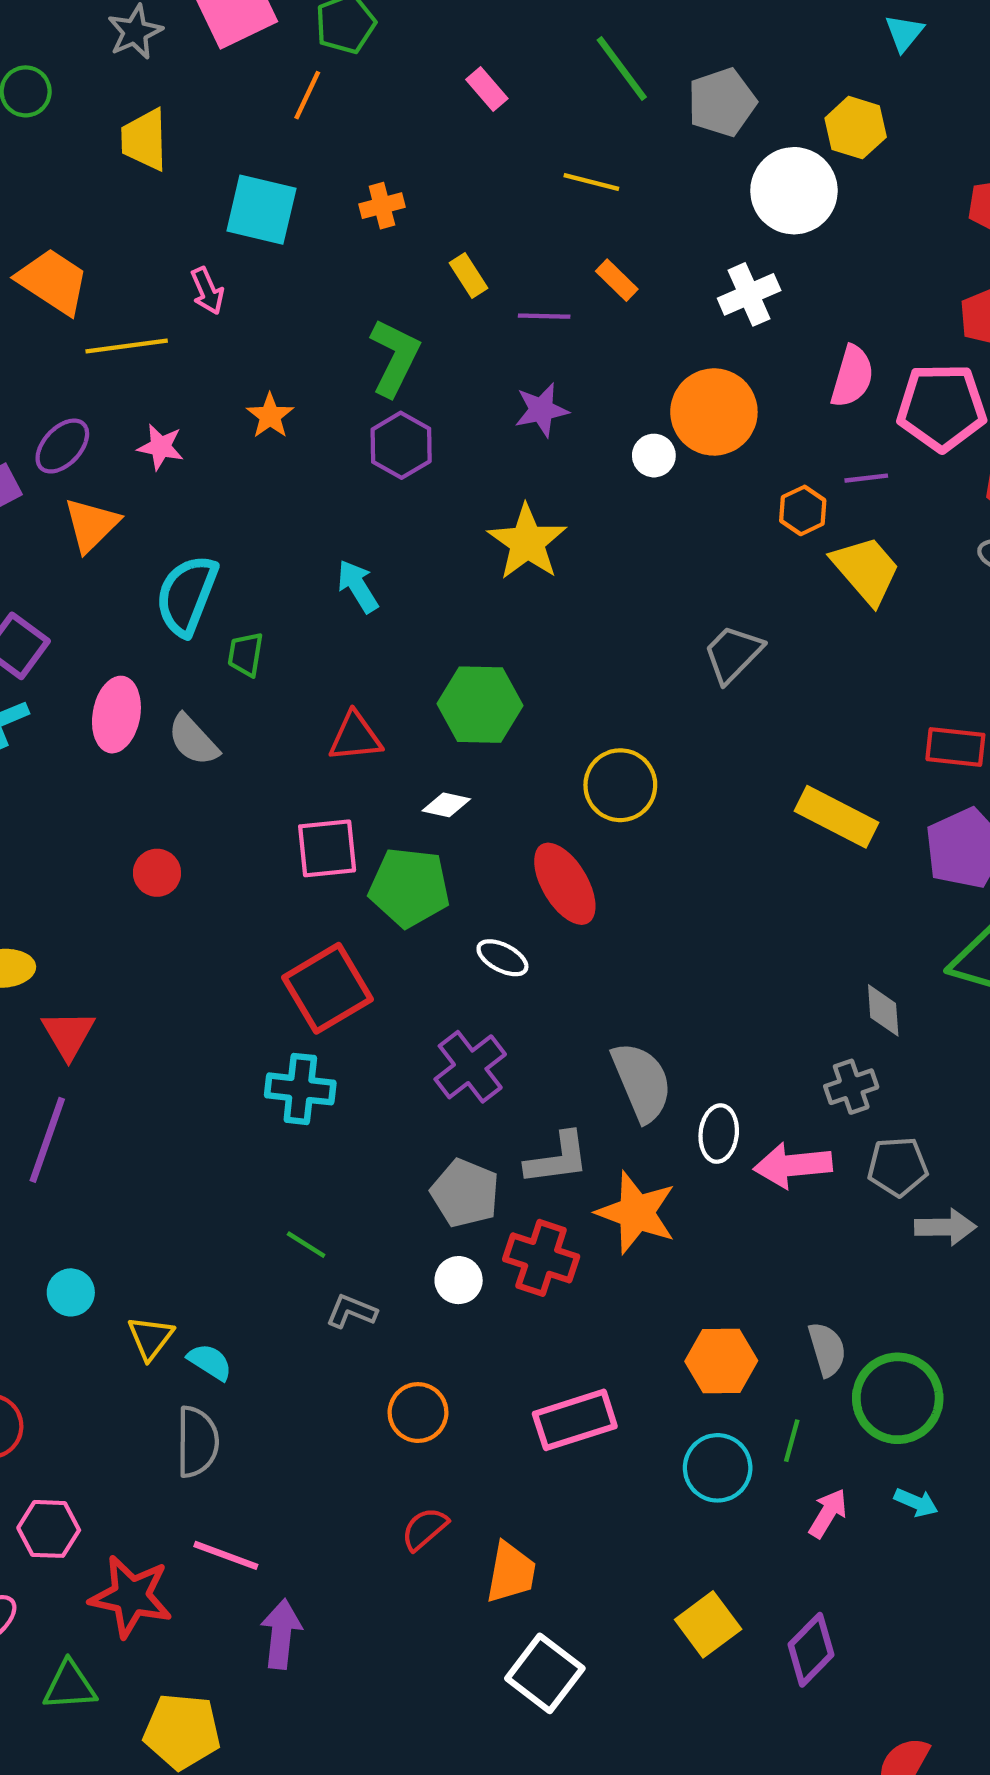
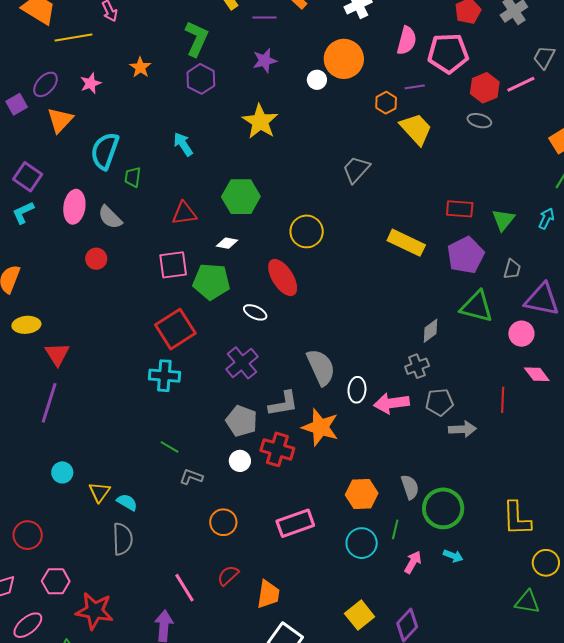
pink star: (161, 447) -> (91, 83), turned -30
red circle: (157, 873) -> (96, 259), moved
gray diamond: (883, 1010) -> (431, 331), turned 60
pink line: (226, 1555) -> (185, 588), moved, turned 40

